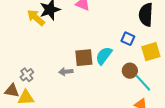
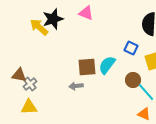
gray arrow: (66, 72) -> (76, 86), moved
brown triangle: (12, 91) -> (19, 75), moved

